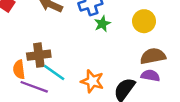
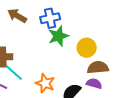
yellow circle: (144, 21) -> (87, 48), moved
green star: (102, 24) -> (58, 36), size x1.5

